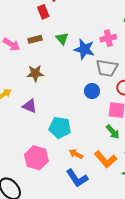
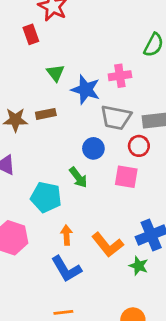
brown rectangle: (35, 39) -> (46, 114), moved
green arrow: (113, 132) -> (78, 177), moved
orange arrow: (76, 154) -> (66, 235), turned 56

